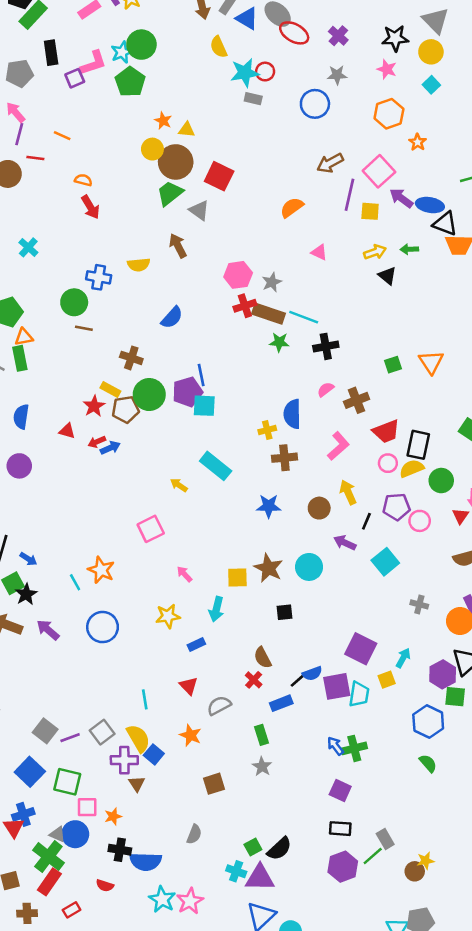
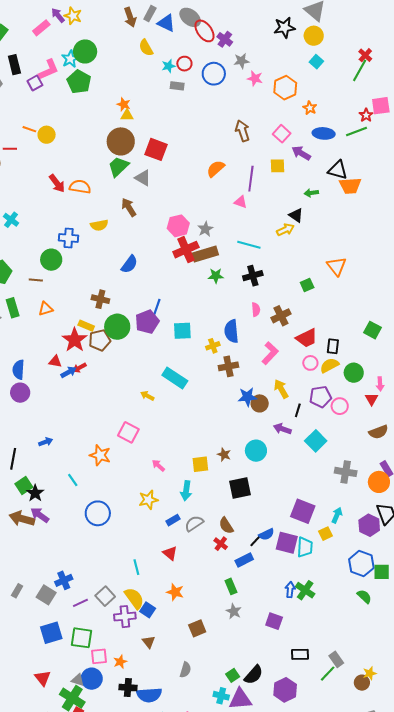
red ellipse: (294, 33) -> (205, 31), turned 30
purple cross: (338, 36) -> (225, 39), moved
pink star: (387, 69) -> (255, 78), moved
cyan star: (245, 73) -> (169, 66), size x0.6
blue circle: (315, 104) -> (214, 74), moved
orange star: (163, 121) -> (124, 104), moved
yellow circle: (152, 149) -> (47, 135), moved
brown arrow: (330, 163) -> (242, 131), turned 105
pink square: (379, 171) -> (282, 134), size x0.7
orange semicircle: (83, 180) -> (80, 187), moved, size x1.5
purple line: (350, 195) -> (251, 179), moved
blue ellipse: (430, 205) -> (324, 133), moved
yellow arrow: (375, 252) -> (285, 230), moved
red cross: (245, 306) -> (186, 250), size x1.4
brown rectangle: (268, 314) -> (205, 254), turned -30
cyan line: (304, 317) -> (249, 245), moved
brown line: (84, 328) -> (36, 280), moved
orange triangle: (24, 337) -> (46, 309), moved
orange triangle: (431, 362) -> (337, 266), moved
blue line: (201, 375) -> (157, 307), turned 36
pink semicircle: (326, 389) -> (256, 310), turned 128
red star: (94, 406) -> (75, 340), size x1.4
cyan square: (204, 406) -> (182, 331), moved
blue semicircle: (21, 417) -> (18, 370), moved
black rectangle: (418, 445) -> (333, 346), size x0.7
blue arrow: (110, 448) -> (69, 372), moved
blue star: (269, 506) -> (247, 397), moved
pink square: (151, 529) -> (128, 432), turned -30
blue arrow: (28, 559) -> (46, 442), moved, turned -48
brown star: (268, 568) -> (224, 455), size x0.6
orange star: (101, 570) -> (100, 455), moved
gray cross: (419, 604) -> (346, 472), size x1.5
black square: (285, 612) -> (240, 488), size x1.6
purple arrow: (48, 630) -> (40, 515), moved
purple square: (337, 686) -> (287, 543), turned 30
green square: (455, 697) -> (382, 572), moved
gray semicircle: (219, 705) -> (194, 523), moved
gray square: (45, 731) -> (46, 595), moved
blue arrow: (335, 746) -> (290, 590), turned 49
green cross: (354, 748) -> (305, 590), turned -36
blue square: (30, 772) -> (51, 633), turned 35
brown triangle: (137, 784) -> (149, 642), moved
purple square: (340, 791) -> (274, 621), moved
blue cross: (23, 814) -> (64, 580), moved
purple hexagon: (343, 867) -> (285, 690), moved

